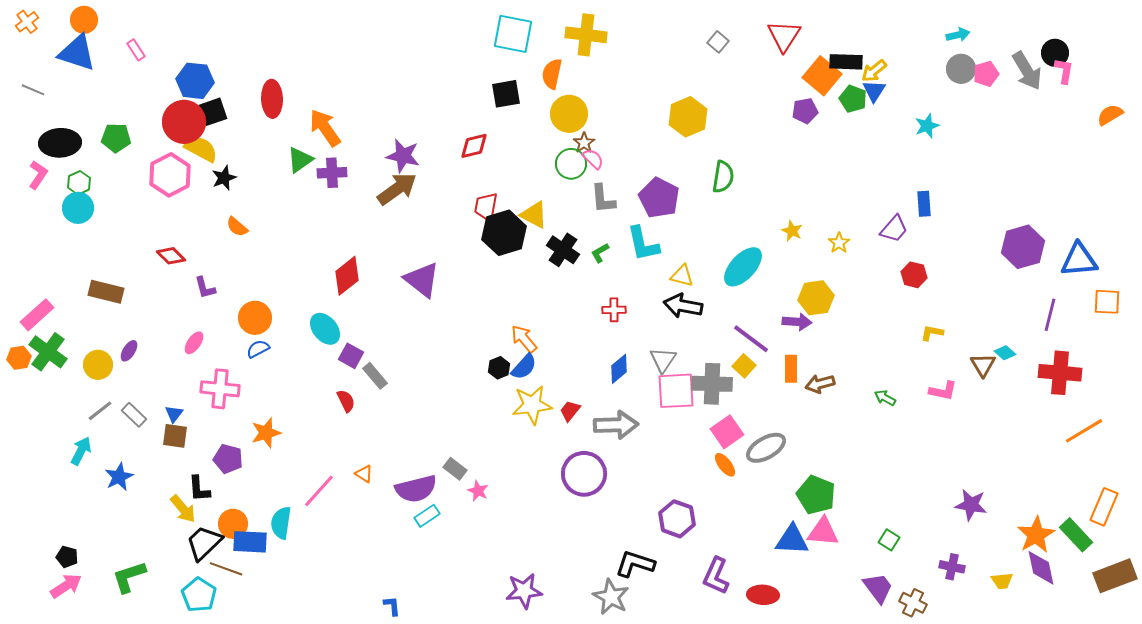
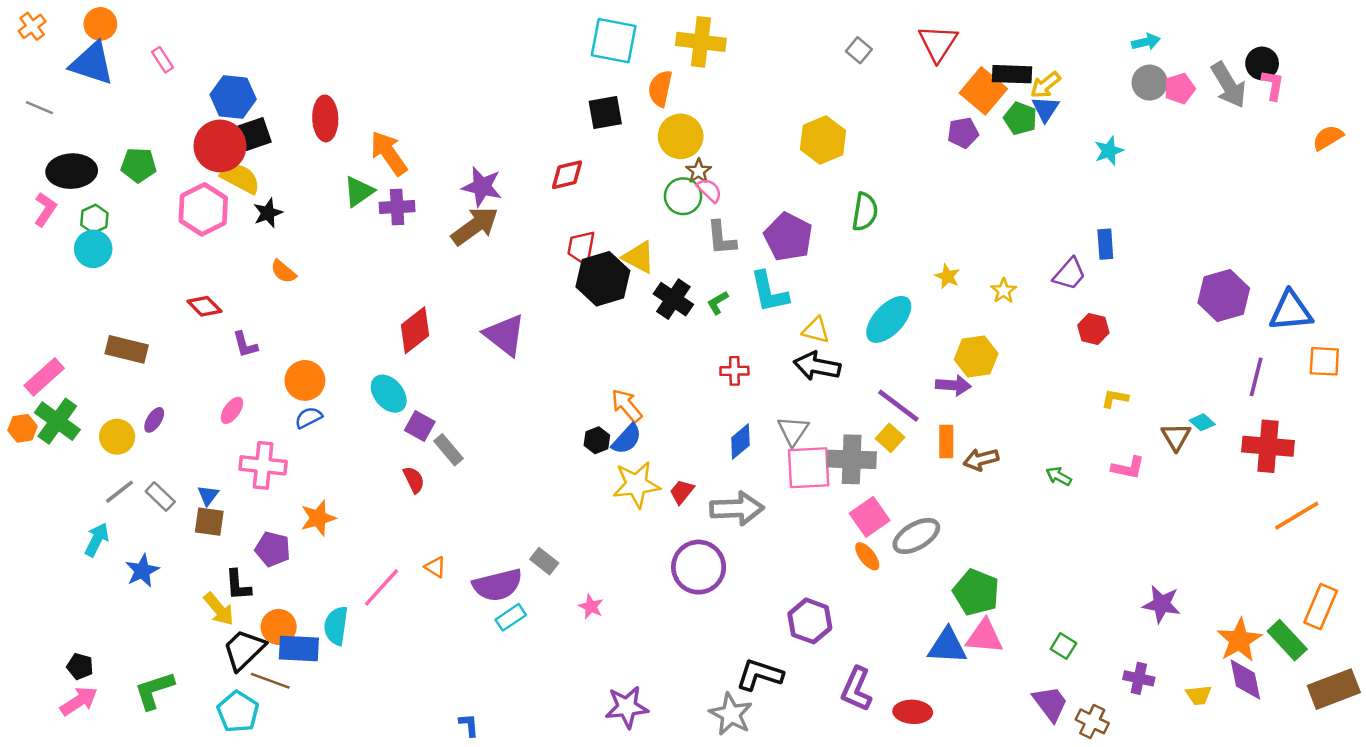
pink star: (478, 491) -> (591, 607), moved

